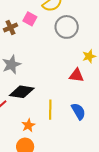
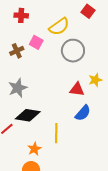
red triangle: (77, 75) -> (77, 89), moved
blue semicircle: (78, 111) -> (83, 113), moved, turned 72

